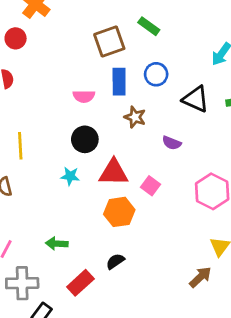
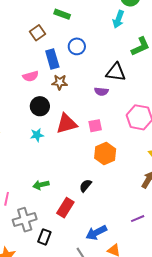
brown square: (109, 42) -> (37, 33), size x0.7
black triangle: (196, 99) -> (116, 72), moved
brown star: (135, 117) -> (60, 82), moved
pink square: (151, 186) -> (95, 126), turned -32
orange hexagon: (119, 212) -> (105, 154), moved

